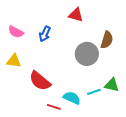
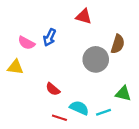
pink semicircle: (16, 32) -> (26, 43), moved
red semicircle: (40, 81) -> (53, 89), moved, size x0.6
cyan line: (94, 92) -> (103, 112), moved

